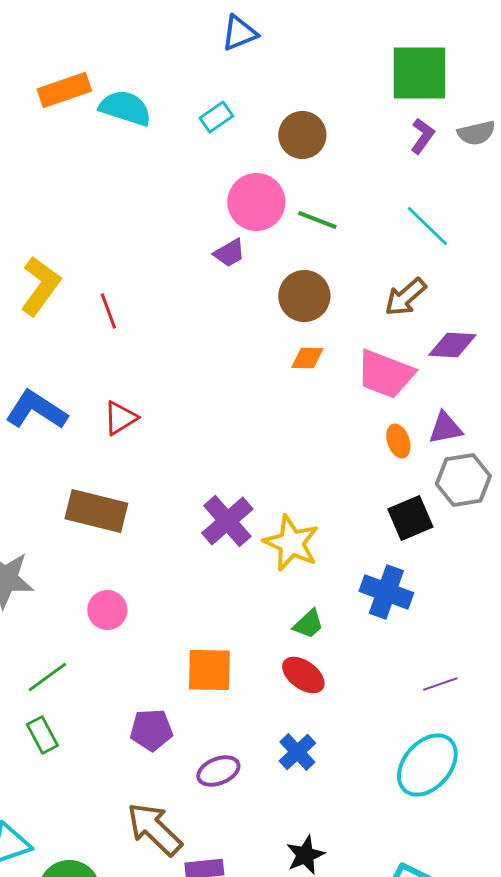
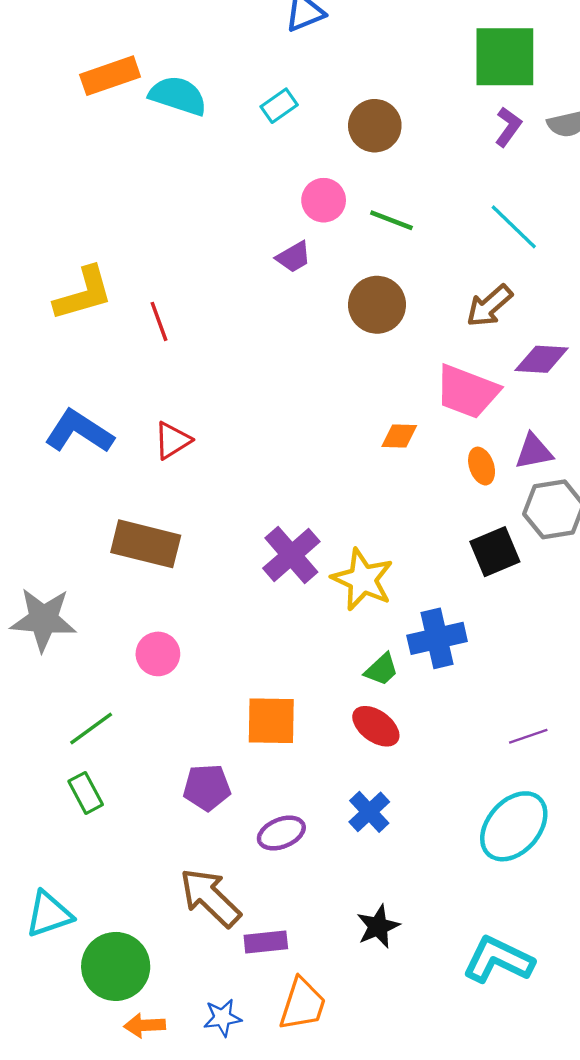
pink circle: (256, 202) -> (324, 200), size x0.7
yellow L-shape: (40, 286) -> (83, 294), turned 38
orange diamond: (307, 358) -> (399, 436), moved
blue cross: (386, 592) -> (437, 638), moved, turned -33

